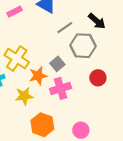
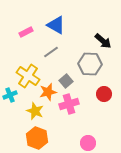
gray line: (65, 28) -> (51, 52), moved
yellow star: (24, 96) -> (35, 111), turned 30
orange hexagon: (42, 125) -> (37, 138), moved

